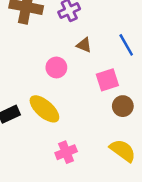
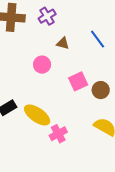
pink square: (107, 80) -> (78, 81), moved
yellow ellipse: (44, 109) -> (37, 115), moved

